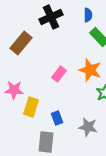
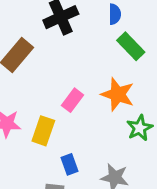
yellow rectangle: (31, 107) -> (43, 131), moved

